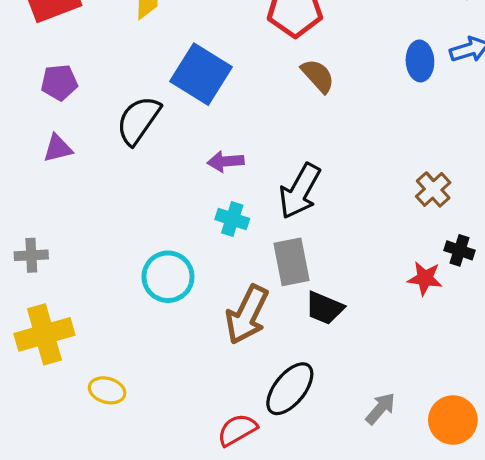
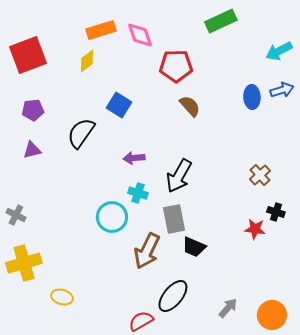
blue square: (201, 74) -> (119, 105), size x0.7
gray cross: (31, 255) -> (16, 215), turned 30
cyan circle: (168, 277) -> (112, 217), moved

